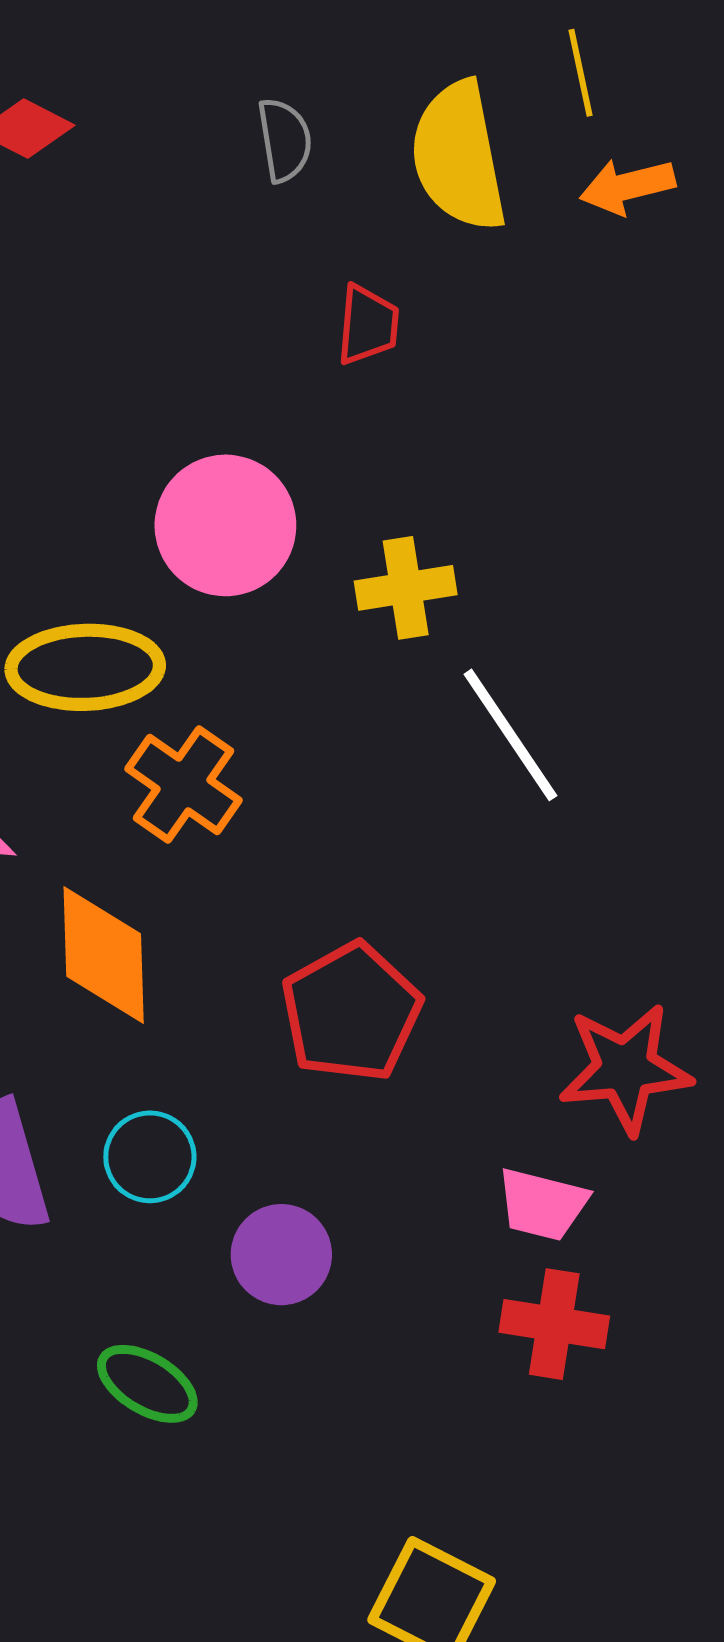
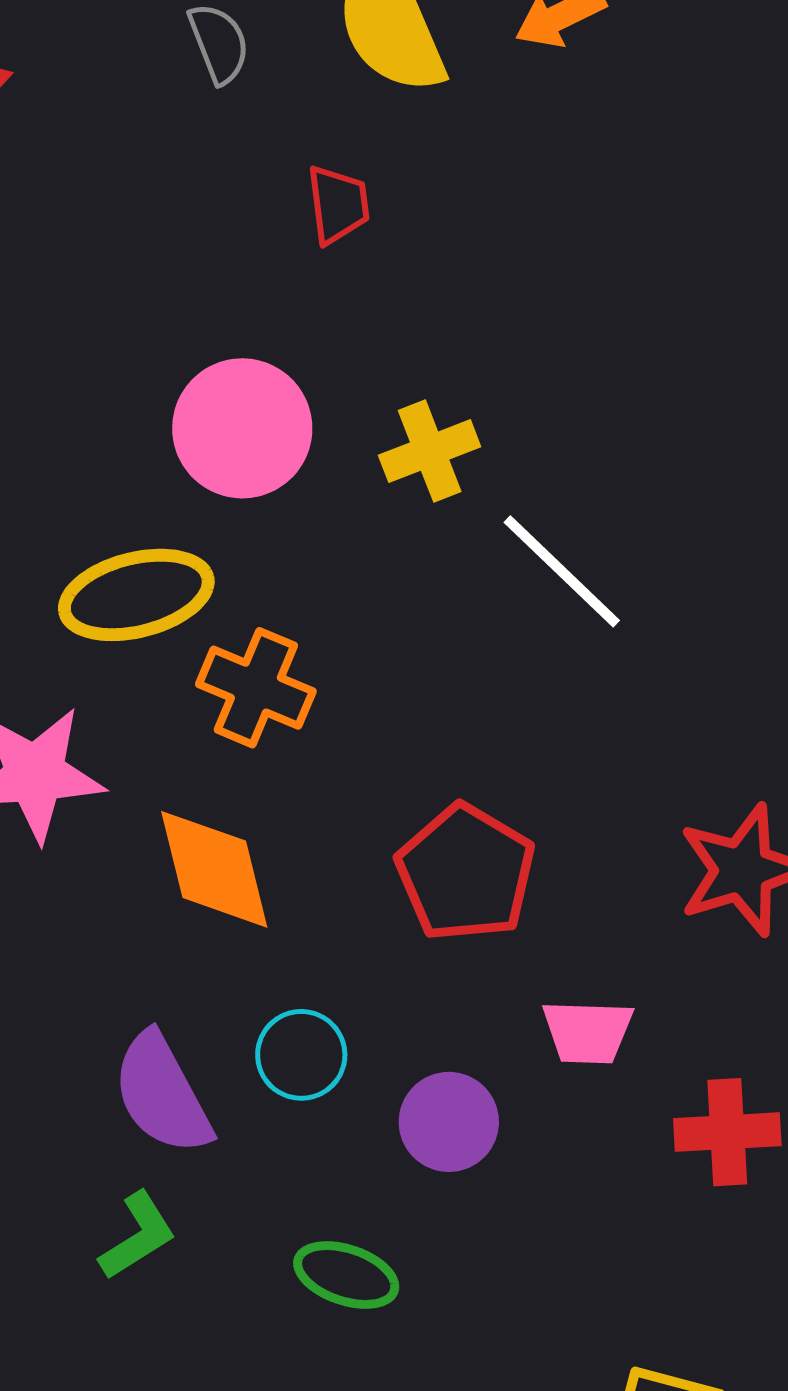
pink trapezoid: (542, 1204) -> (588, 1032), moved

